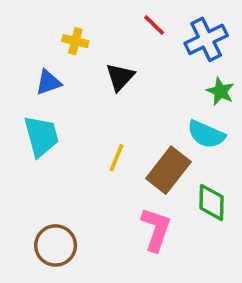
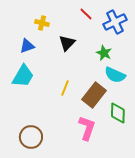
green star: (220, 91) -> (104, 53), moved
cyan trapezoid: (41, 136) -> (23, 76), turned 45

